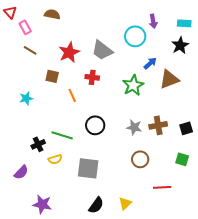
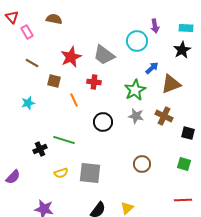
brown line: (30, 50) -> (32, 63), moved
black circle: (95, 125) -> (103, 122), moved
brown cross: (158, 125) -> (164, 116), moved, turned 36
gray star: (134, 127) -> (136, 116), moved
black square: (186, 128) -> (188, 133), turned 32
yellow semicircle: (55, 159) -> (61, 173), moved
purple semicircle: (21, 172) -> (13, 177), moved
red line: (162, 187) -> (183, 200), moved

